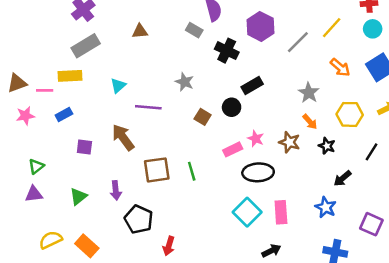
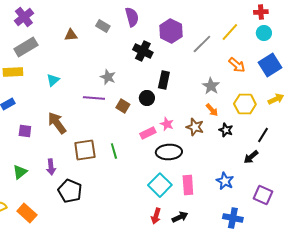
gray rectangle: (194, 30) -> (103, 26), moved
black rectangle: (252, 86) -> (164, 80), turned -48
purple line: (148, 107) -> (94, 98), moved
black arrow: (342, 178) -> (251, 157), moved
red arrow: (169, 246) -> (156, 216), moved

